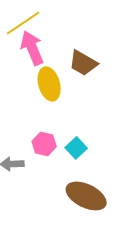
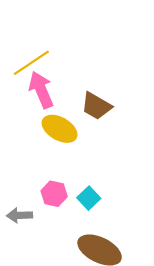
yellow ellipse: (49, 84) -> (60, 129), turned -44

